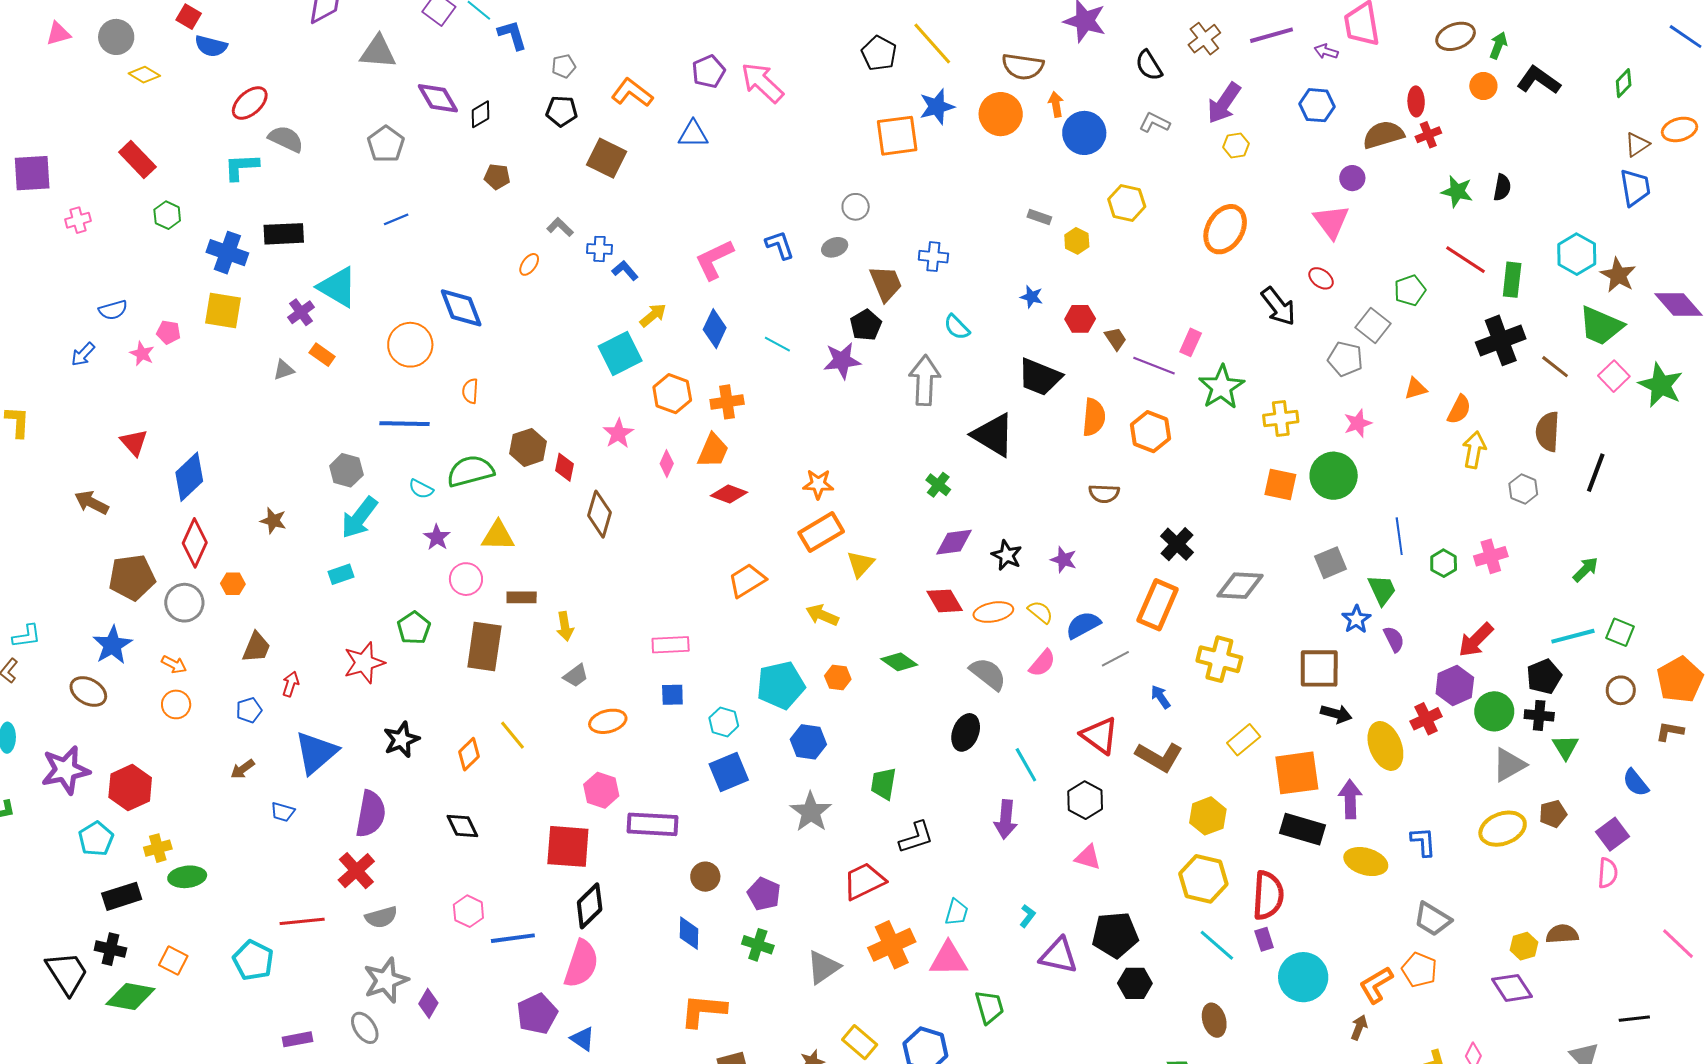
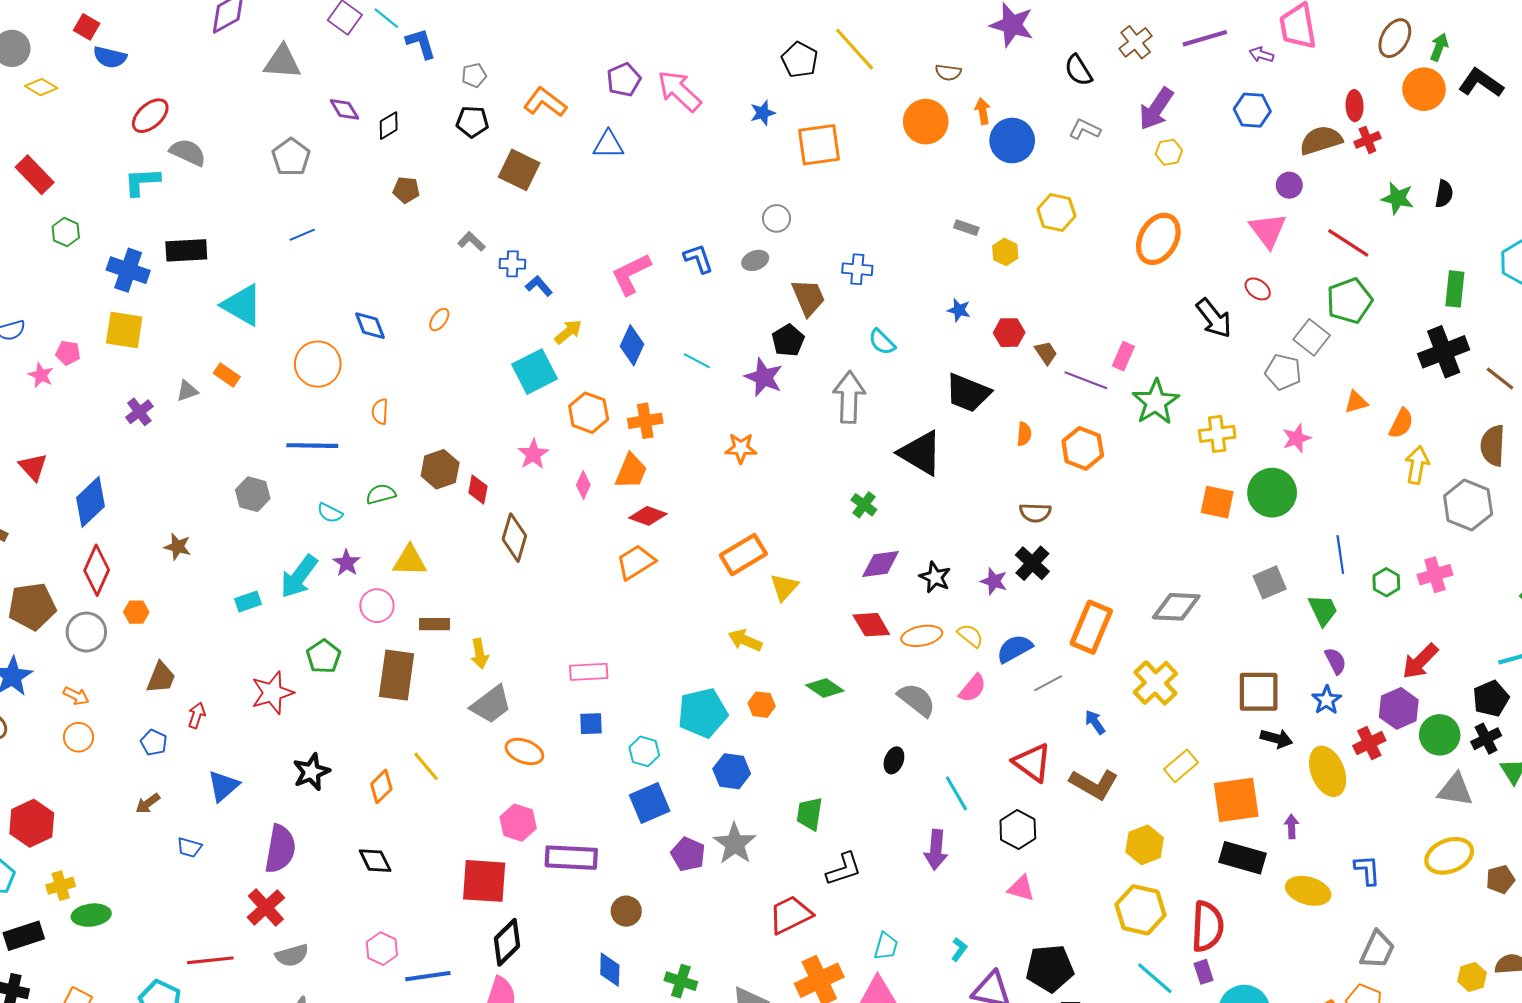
brown ellipse: (1456, 36) -> (1395, 38), turned -39
brown semicircle: (1023, 67) -> (948, 72), size x0.6
orange circle: (1483, 86) -> (1424, 89), size x1.5
purple diamond: (438, 98) -> (344, 109), size x0.7
blue star: (937, 107) -> (763, 113), moved, size x0.7
red line: (1465, 260) -> (1348, 243), moved
orange ellipse: (529, 264) -> (439, 319), moved
green pentagon: (1410, 290) -> (1349, 301), size x1.4
blue diamond: (461, 308) -> (370, 326), size x0.7
purple cross: (301, 312) -> (139, 412), moved
purple star: (842, 361) -> (764, 377), turned 30
orange semicircle: (1094, 417) -> (1024, 434), size x0.6
green semicircle: (470, 471) -> (381, 494), size x0.6
orange star: (818, 484) -> (741, 448), moved
gray hexagon: (1523, 489) -> (1468, 505), size x1.6
cyan arrow: (359, 518) -> (299, 576), moved
black cross: (1177, 544) -> (1032, 563), moved
orange trapezoid: (747, 580) -> (636, 562), moved
blue star: (1356, 619) -> (1327, 700), moved
yellow cross: (1219, 659) -> (1155, 683), turned 33
gray trapezoid: (576, 676) -> (491, 704), size x1.6
blue pentagon: (249, 710) -> (154, 743), turned -30
black cross: (1539, 715) -> (1486, 739), turned -32
orange ellipse: (608, 721) -> (524, 751), turned 36
black ellipse: (966, 732) -> (894, 760), size x0.7
blue triangle: (316, 753) -> (223, 786), size x0.7
gray triangle: (1509, 765) -> (1455, 790), turned 39
purple arrow: (1350, 799) -> (1292, 827), size x0.6
brown pentagon: (1553, 814) -> (1500, 879), moved
purple pentagon: (764, 894) -> (688, 854), moved
gray trapezoid: (1433, 919) -> (1377, 950), turned -96

